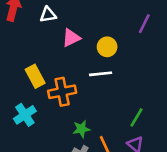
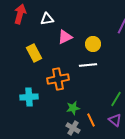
yellow rectangle: (35, 76) -> (34, 53), moved
cyan cross: (25, 115) -> (29, 97), turned 30

